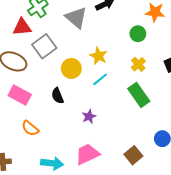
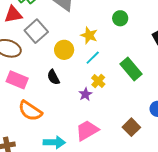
green circle: (138, 34) -> (120, 18), moved
yellow cross: (138, 64) -> (98, 81), moved
orange semicircle: (30, 128) -> (30, 111), size x1.4

